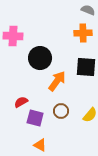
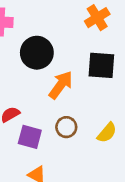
orange cross: (83, 33) -> (97, 18), turned -30

